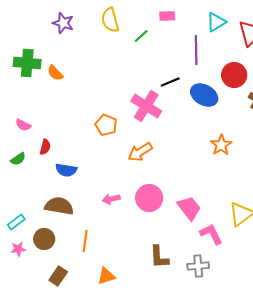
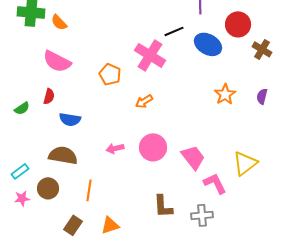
pink semicircle: (23, 125) -> (57, 61), moved, size x1.8
orange arrow: (140, 152) -> (144, 101), size x0.7
brown rectangle: (58, 276) -> (73, 225), moved

